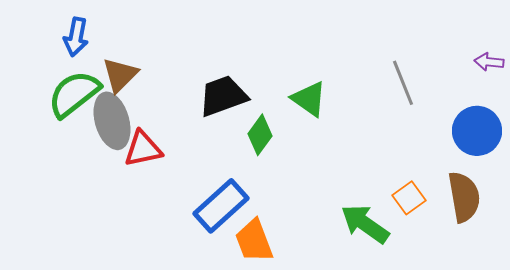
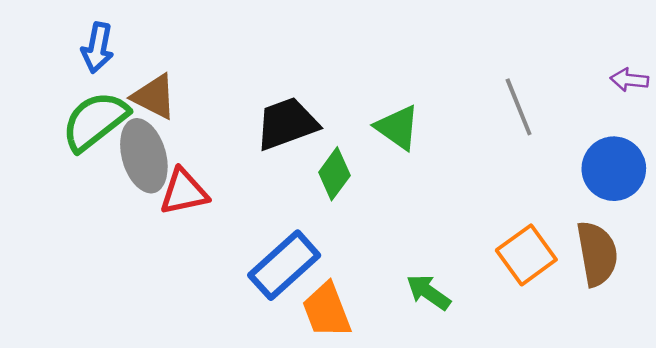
brown triangle: (120, 75) -> (154, 97), turned -48
orange square: (409, 198) -> (526, 255), size x1.4
green arrow: (365, 224) -> (428, 292), moved, size x0.7

